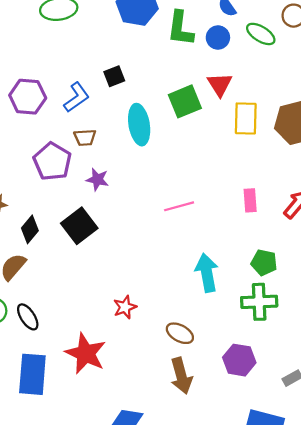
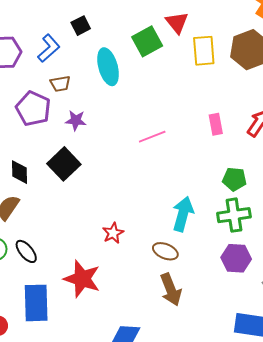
black diamond: (30, 229) -> (20, 172), turned -35
cyan arrow: (207, 273) -> (183, 214), moved, turned 32
purple hexagon: (239, 360) -> (236, 258), moved

